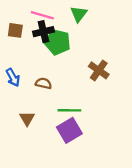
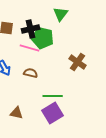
pink line: (42, 15) -> (30, 48), moved
brown triangle: (27, 119) -> (17, 113), moved, turned -48

